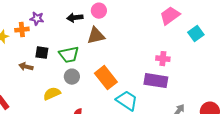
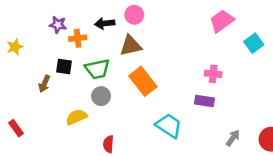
orange cross: (22, 30) -> (78, 38), moved
brown arrow: (26, 67) -> (44, 84), turned -80
orange rectangle: (106, 78) -> (143, 81), moved
purple rectangle: (156, 81) -> (204, 101), size x0.7

